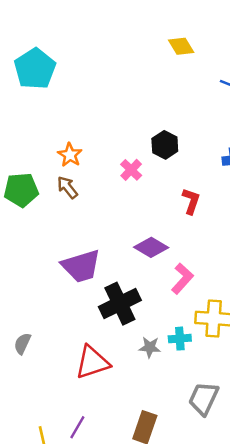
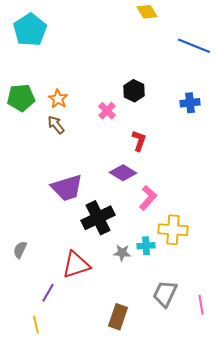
green pentagon: (21, 190) -> (21, 98), moved
red L-shape: (191, 201) -> (139, 141), moved
purple line: (77, 427) -> (48, 293), moved

